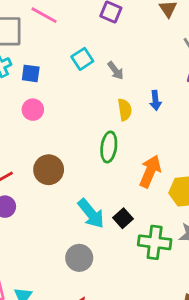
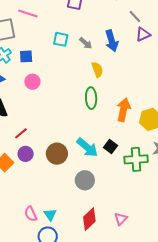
cyan square: (82, 59) -> (61, 39), turned -35
blue arrow: (155, 100) -> (112, 41), moved, size x1.5
brown circle: (49, 170) -> (57, 154), moved

